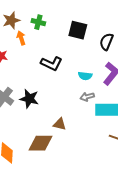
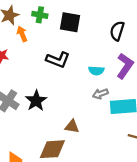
black square: (78, 30) -> (70, 22), moved
black star: (29, 99) -> (36, 101), turned 30

